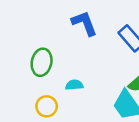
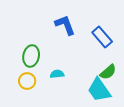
yellow circle: (47, 106) -> (27, 81), moved

